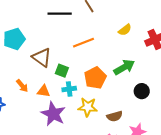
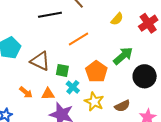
cyan cross: (69, 89) -> (73, 87), turned -32
black circle: (142, 91) -> (145, 76), size x1.5
yellow star: (88, 107) -> (94, 102), turned 30

